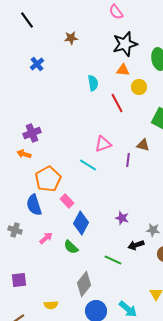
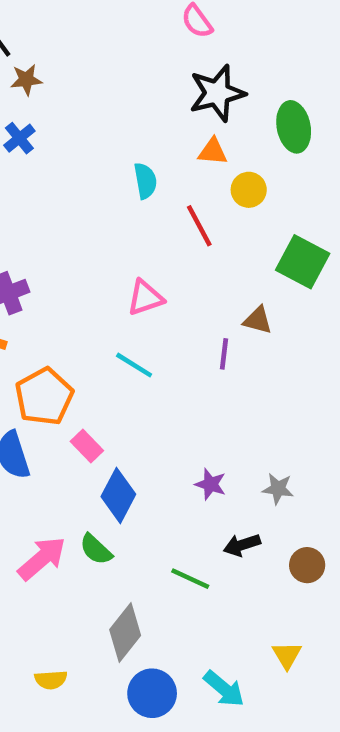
brown star: (71, 38) -> (26, 80), moved
pink triangle: (103, 144) -> (145, 298), moved
gray star: (153, 230) -> (278, 489), moved
pink arrow: (46, 238) -> (42, 558), moved, size x1.6

